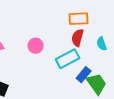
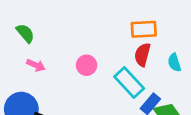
cyan rectangle: (68, 59) -> (129, 83), turned 75

